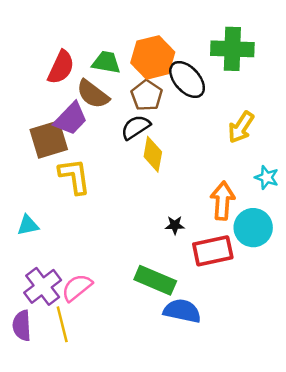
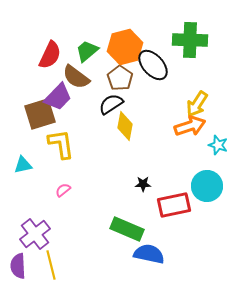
green trapezoid: (106, 62) -> (87, 51), turned -50
orange arrow: (223, 201) -> (190, 126), moved, turned 68
cyan triangle: (28, 225) -> (23, 165), moved
pink semicircle: (77, 288) -> (63, 190), moved, size x0.6

